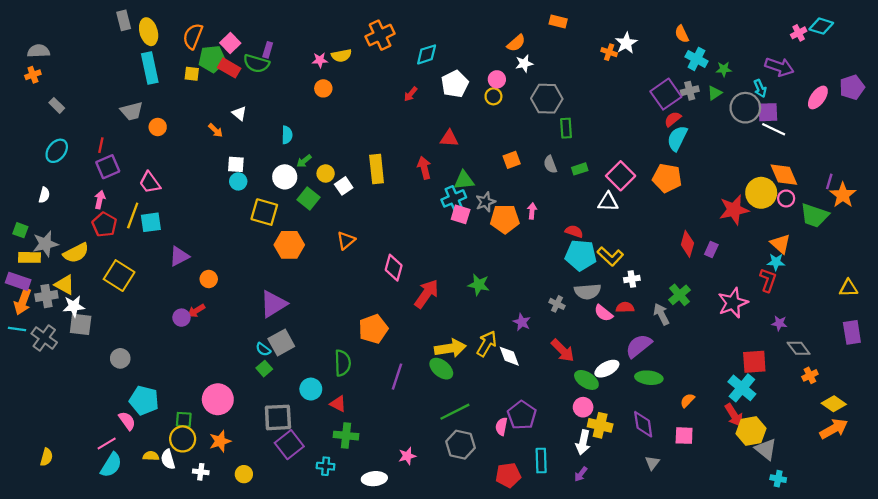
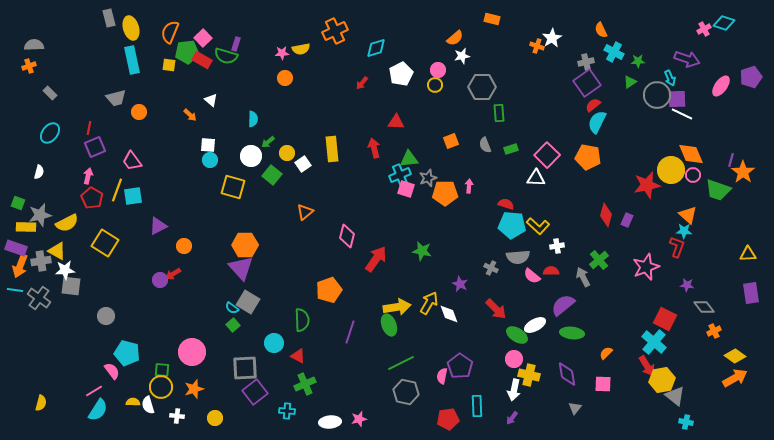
gray cross: (690, 91) -> (586, 62), moved
orange hexagon: (289, 245) -> (245, 245), moved
purple triangle: (273, 304) -> (241, 268), turned -40
gray square: (281, 343) -> (248, 302), turned -30
red square: (754, 362) -> (665, 319), turned 30
green ellipse: (441, 369) -> (389, 325), turned 30
green cross: (346, 436) -> (305, 384), turned -30
pink star: (407, 456) -> (359, 419), moved

